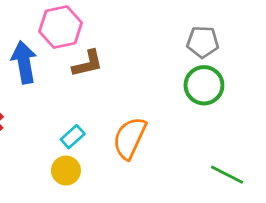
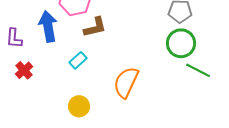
cyan rectangle: (73, 137) -> (78, 60), moved
green line: (227, 175) -> (198, 70), moved

